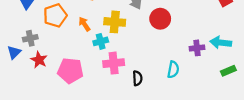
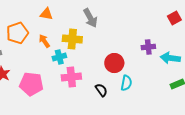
red circle: (160, 19) -> (114, 63), moved
purple cross: (197, 48) -> (148, 47), moved
black semicircle: (137, 78) -> (101, 90), moved, turned -32

